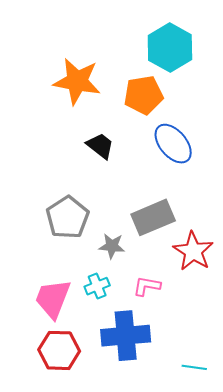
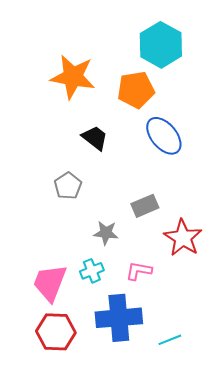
gray pentagon: (68, 217) -> (68, 186), moved, size x0.7
gray rectangle: (153, 217) -> (145, 206), size x0.7
cyan line: (194, 367) -> (170, 340), moved, turned -30

